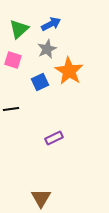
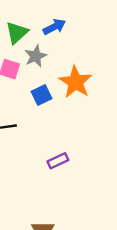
gray star: (47, 49) -> (36, 56), moved

